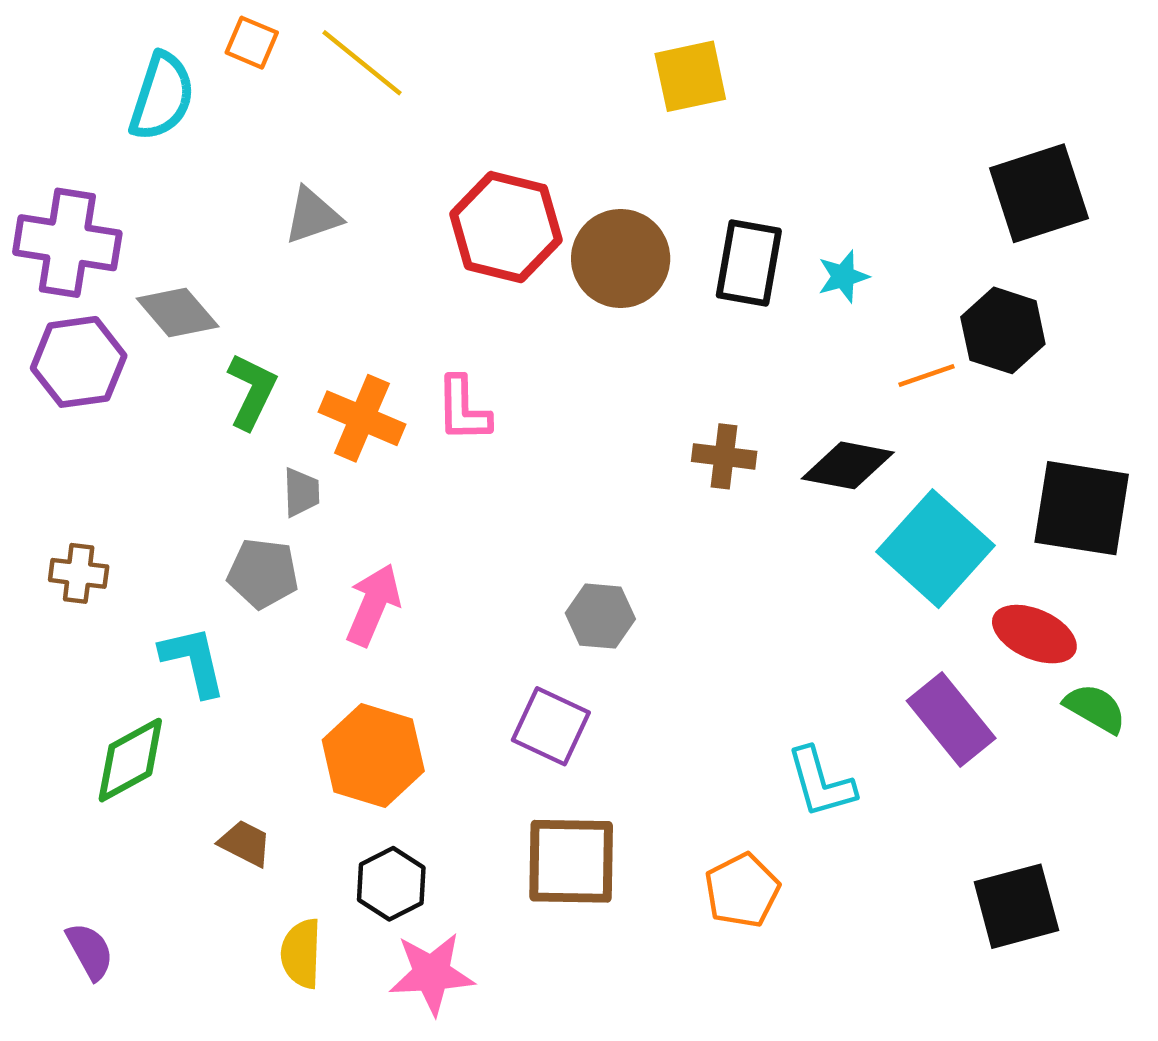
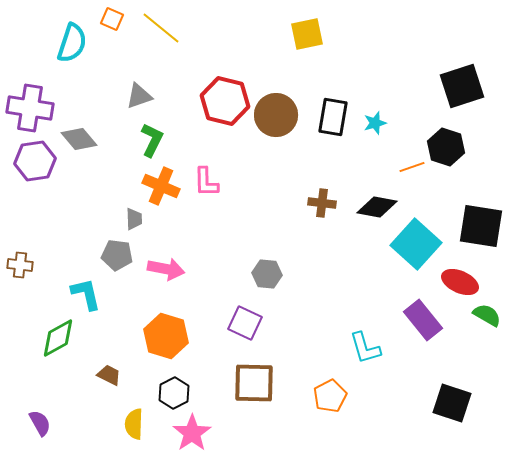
green L-shape: (252, 391) -> (152, 140), moved
brown cross: (79, 573) -> (20, 265), moved
pink arrow: (373, 605) -> (166, 269), turned 78
black square: (1016, 906) -> (452, 403), turned 33
pink star: (432, 974) -> (192, 433), turned -30

